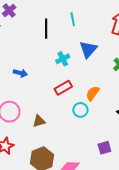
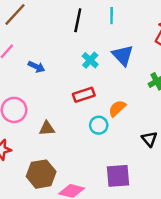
blue triangle: (88, 49) -> (123, 55), turned -36
cyan cross: (63, 59) -> (90, 60), turned -32
purple square: (104, 148) -> (118, 176), size x1.5

